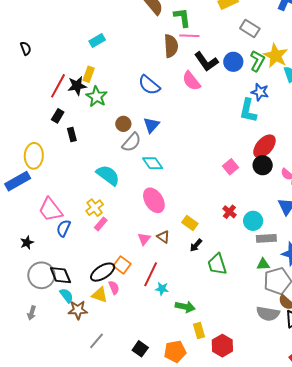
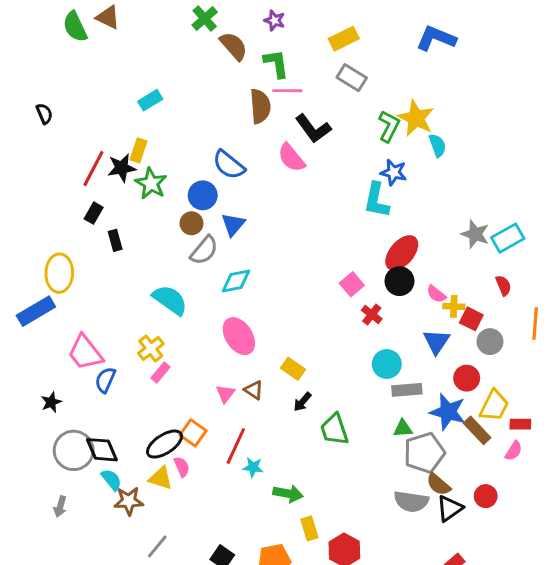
gray rectangle: (250, 28) -> (352, 78), moved
blue circle: (233, 62) -> (203, 195), moved
cyan diamond: (153, 163) -> (236, 281), turned -65
red cross: (229, 212) -> (372, 315), moved

